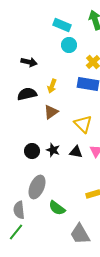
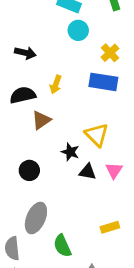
brown triangle: (51, 112) -> (41, 120), moved
black star: (53, 150) -> (70, 152), moved
green semicircle: (57, 208) -> (62, 246), turned 30

